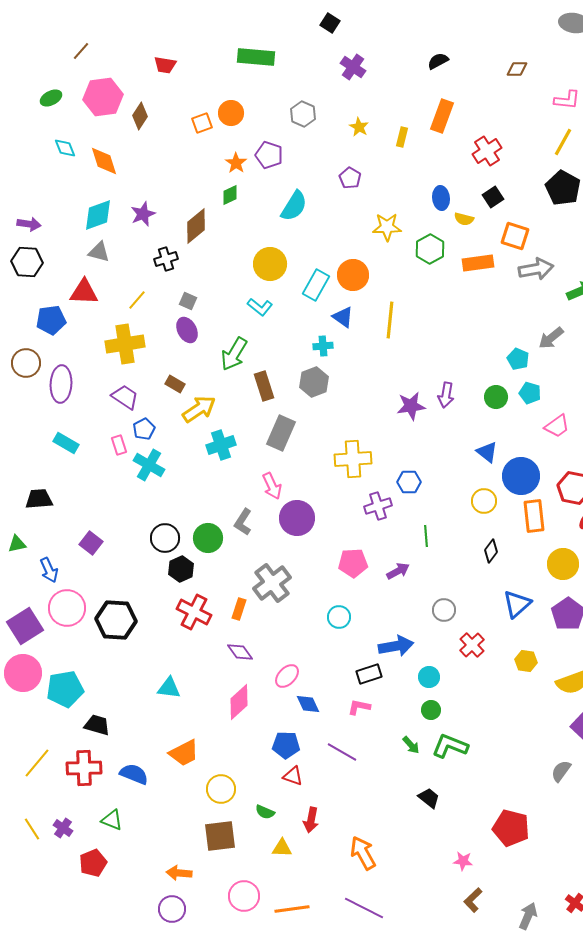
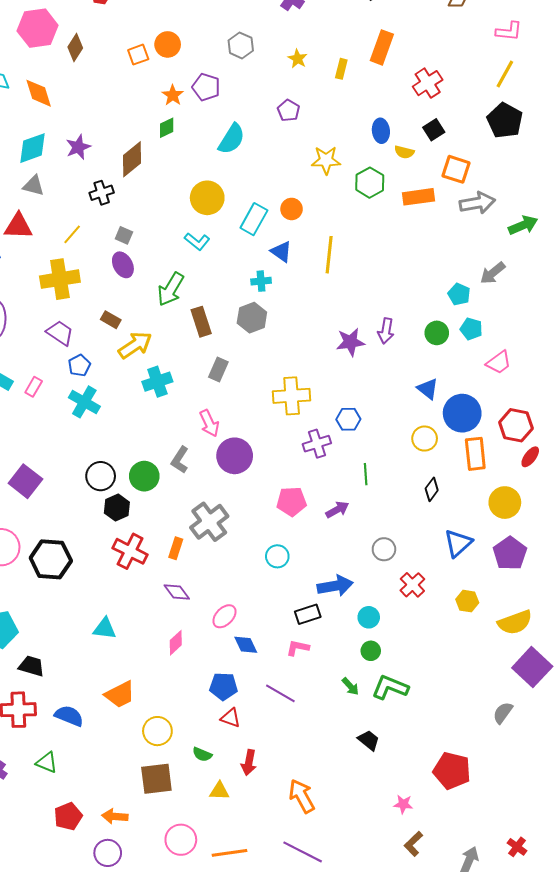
orange circle: (353, 275) -> (292, 209), size x0.7
gray rectangle: (281, 433) -> (218, 369), size x0.7
pink rectangle: (119, 445) -> (34, 387), moved, turned 48
purple square: (91, 543) -> (25, 481), size x1.4
pink diamond: (239, 702) -> (176, 643), size x0.7
red pentagon: (93, 863) -> (68, 816), moved

